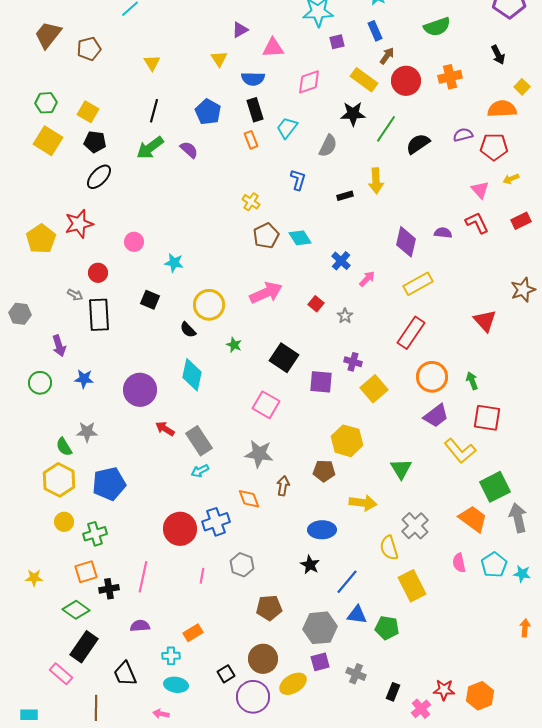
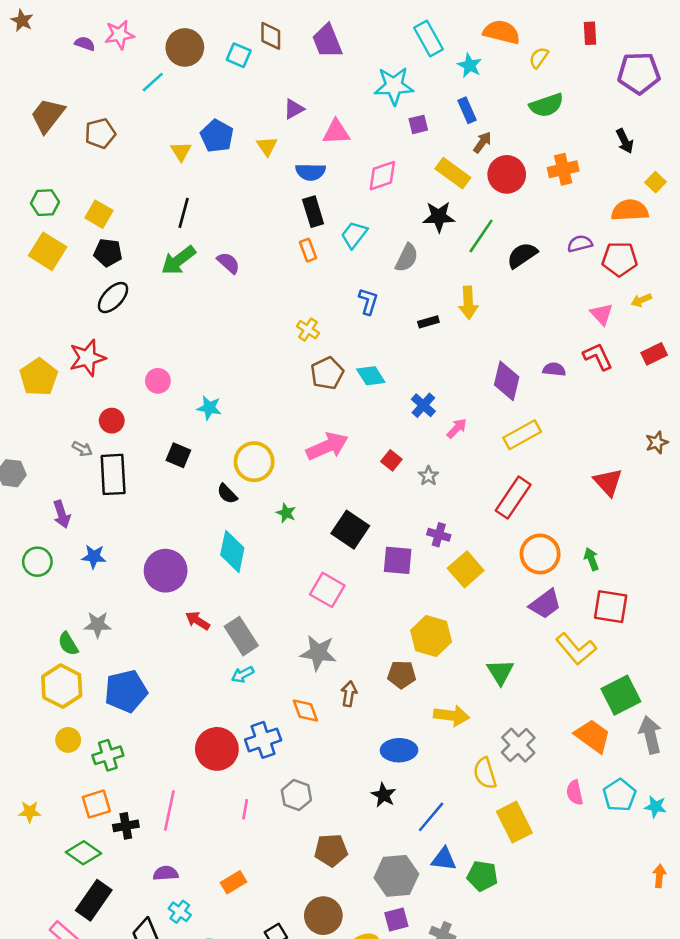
blue pentagon: (208, 112) -> (217, 136), moved
brown star: (523, 290) -> (657, 442), size x0.7
cyan cross: (171, 656) -> (180, 912), moved, turned 36

